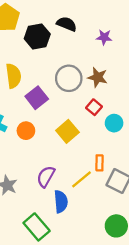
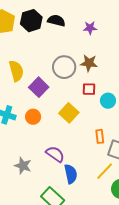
black hexagon: (37, 36) -> (31, 21), moved
red square: (94, 107) -> (89, 89), turned -32
purple semicircle: (46, 177) -> (55, 154), turned 102
yellow line: (81, 179) -> (105, 171), moved

